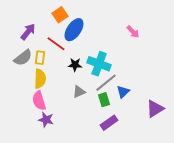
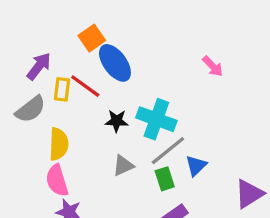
blue ellipse: (74, 30) -> (115, 63), turned -70
yellow rectangle: (40, 58) -> (62, 89), moved

